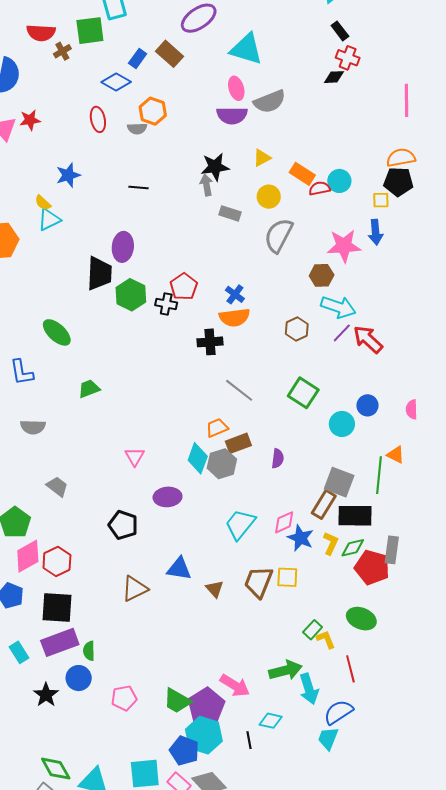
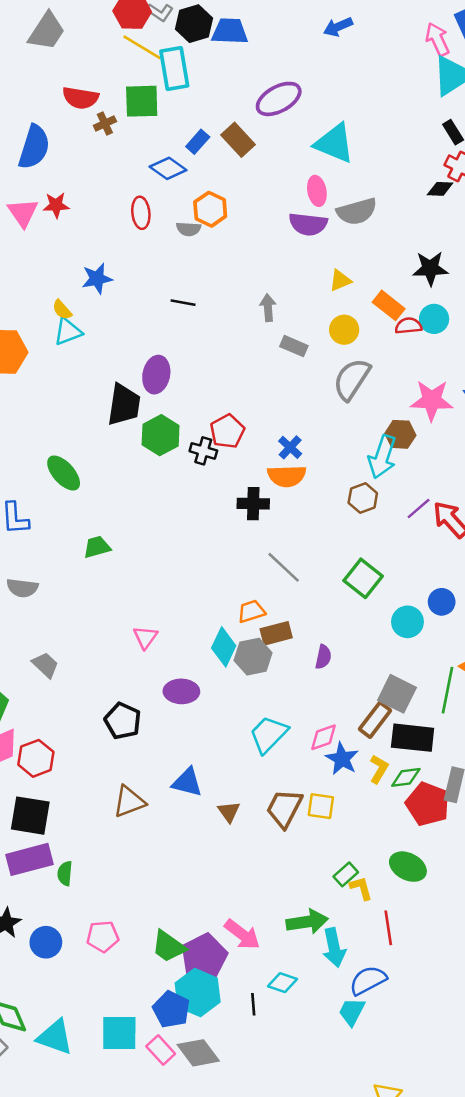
black star: (215, 167) -> (430, 268), moved
cyan arrow: (338, 307) -> (382, 457), moved, turned 84
blue circle: (79, 678) -> (46, 942), moved

